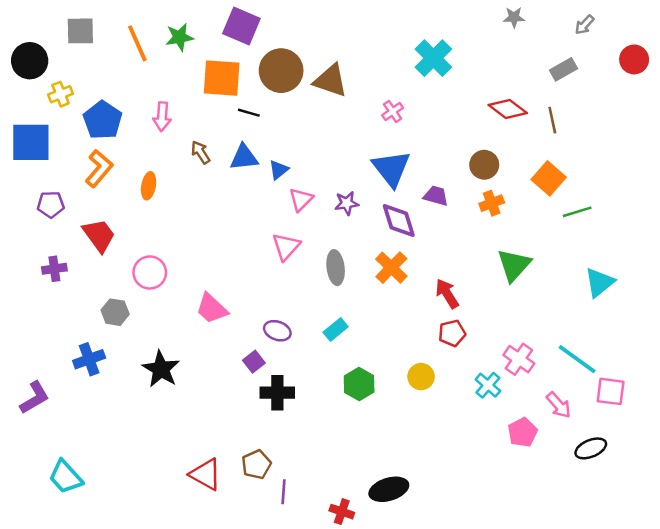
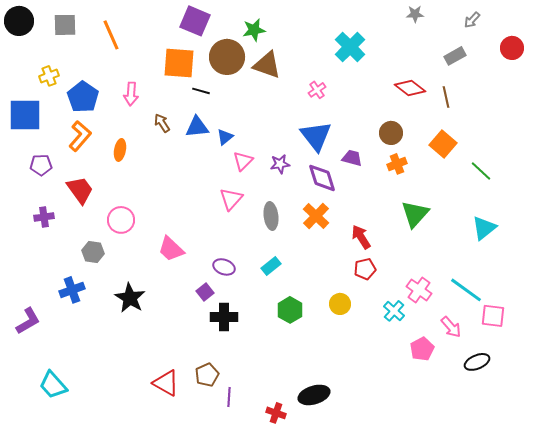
green star: (179, 37) -> (254, 30), moved
black circle: (30, 61) -> (19, 21), moved
green line: (577, 212) -> (481, 171), moved, turned 60

